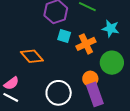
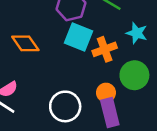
cyan square: (64, 36) -> (79, 37), size x1.6
orange diamond: (32, 56) -> (25, 43), moved

